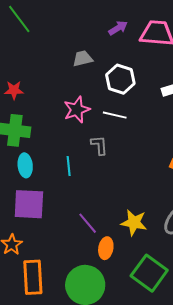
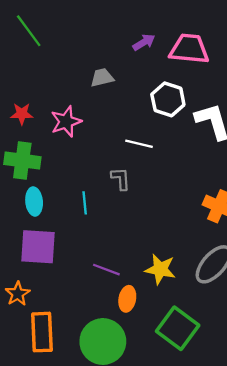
white hexagon: (120, 79) -> (168, 99), moved
pink star: (77, 110) -> (66, 122), moved
purple line: (88, 223) -> (106, 270), turned -30

